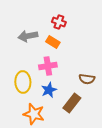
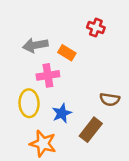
red cross: (59, 22) -> (96, 28), moved
pink cross: (48, 66) -> (48, 75), moved

